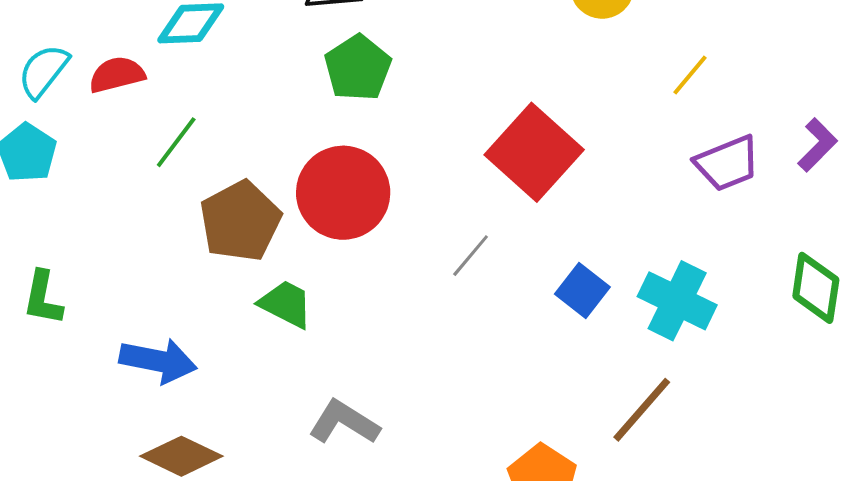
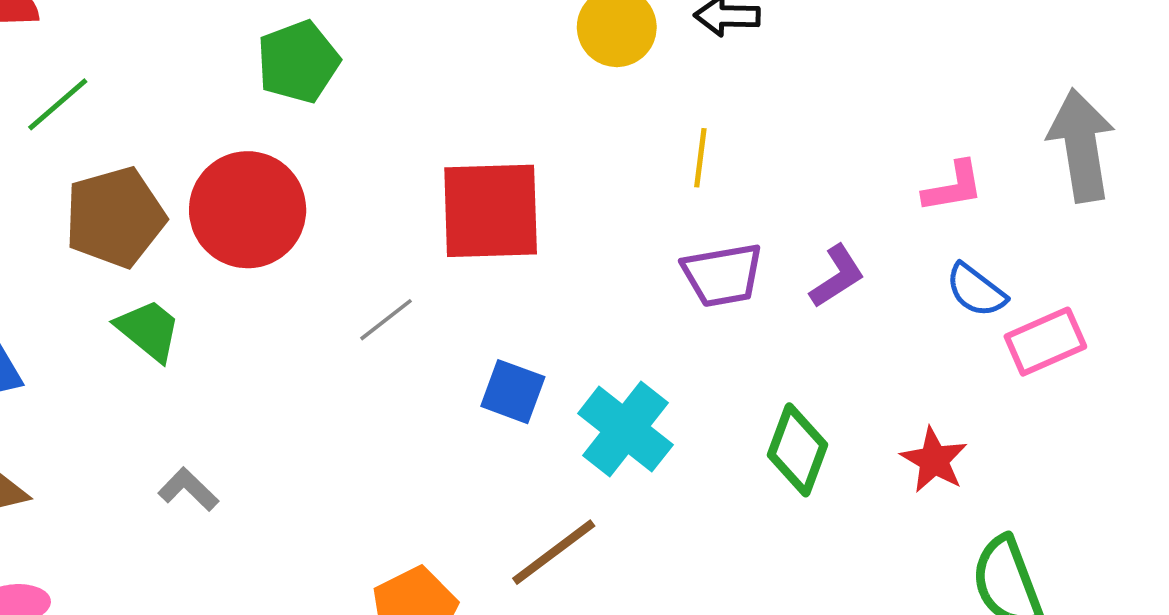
yellow line: (690, 75) -> (700, 158), turned -45
red square: (534, 152) -> (491, 211), turned 34
blue square: (582, 290) -> (513, 392), turned -30
gray L-shape: (344, 422) -> (188, 489), size x0.7

